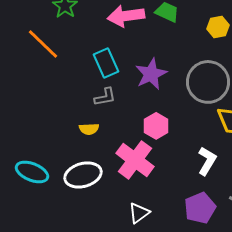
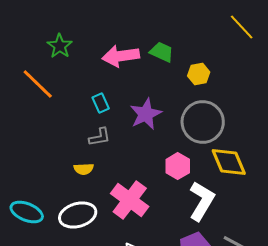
yellow hexagon: (218, 27) -> (199, 74), moved
cyan rectangle: (106, 63) -> (101, 103), size x0.7
pink hexagon: (156, 126) -> (178, 166), moved
white L-shape: (207, 161) -> (202, 201), size x1.4

